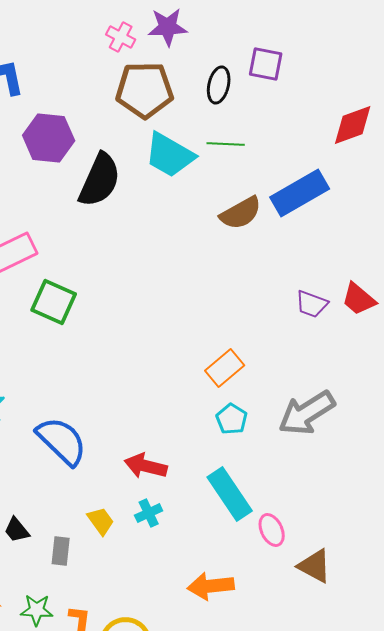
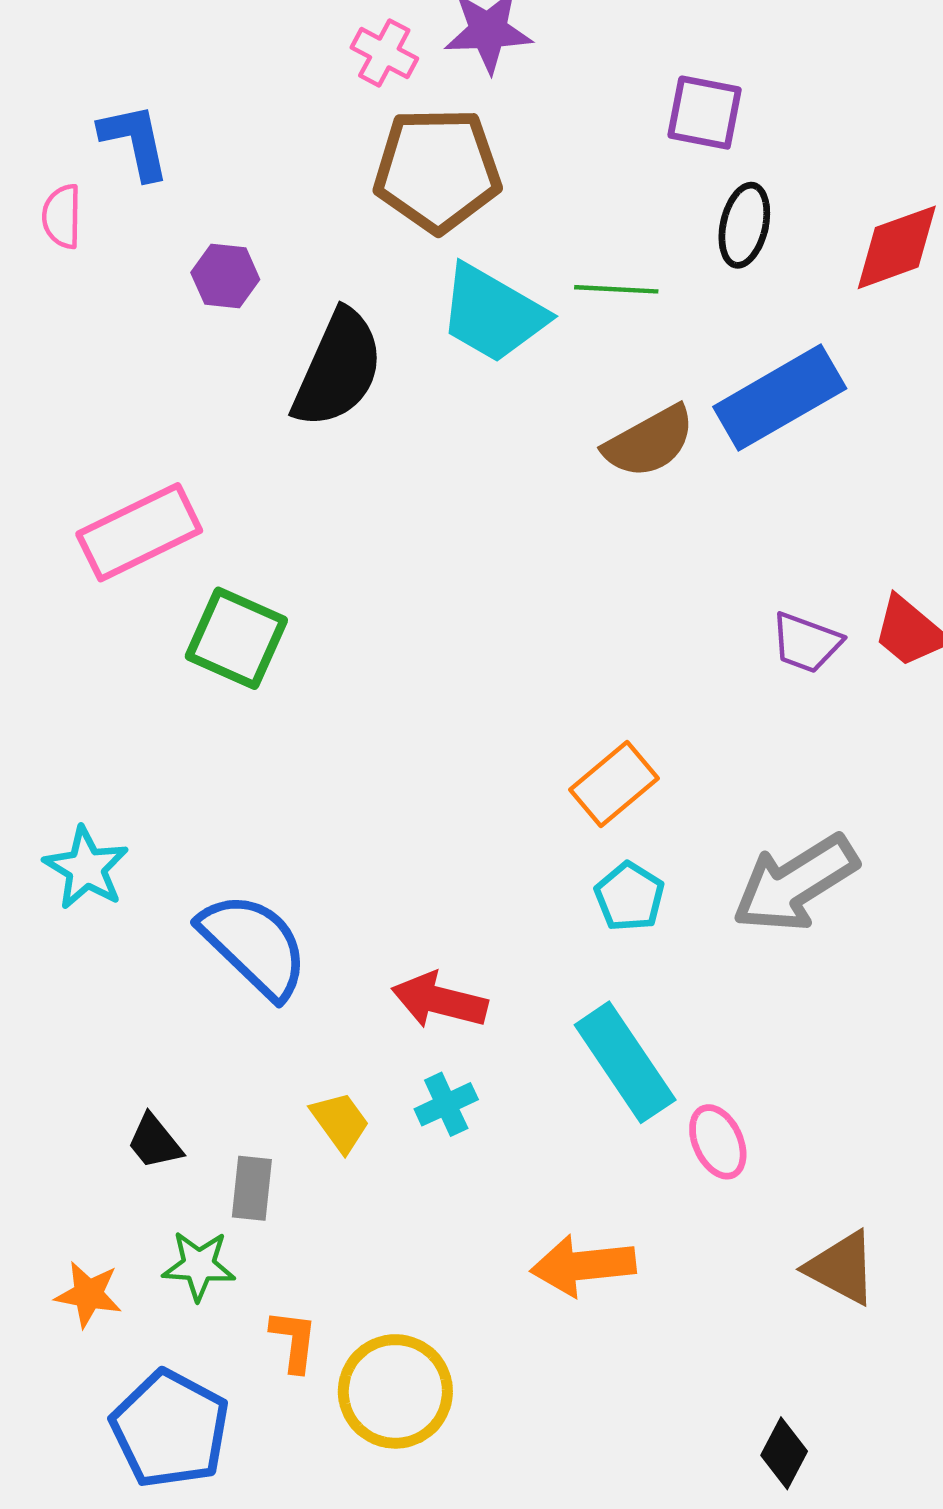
black ellipse: (219, 85) -> (744, 225), moved
purple hexagon: (49, 138) -> (225, 276), size x0.6
brown triangle: (315, 566) -> (842, 1268), moved
green star: (37, 610) -> (199, 1266), moved

